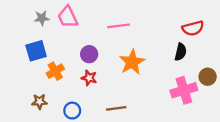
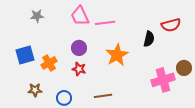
pink trapezoid: (68, 17) -> (80, 16), moved
blue square: (36, 51) -> (25, 55), moved
black semicircle: (181, 52) -> (149, 39), moved

